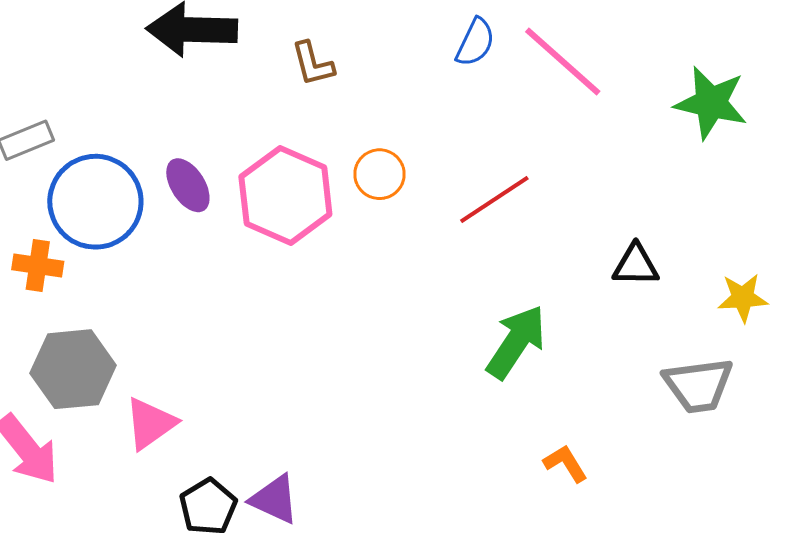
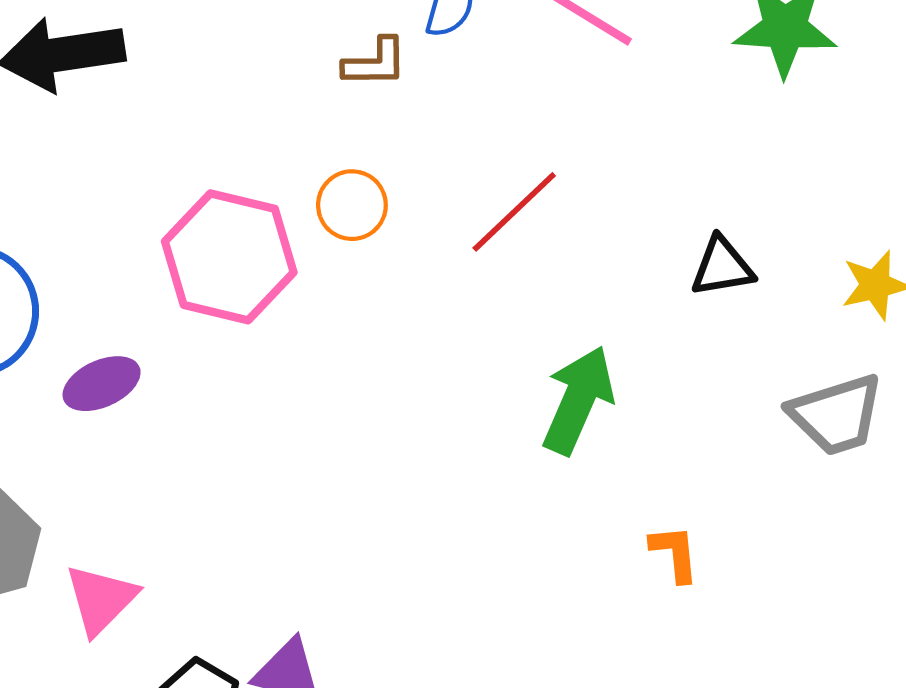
brown L-shape: (313, 64) -> (375, 63), moved, turned -66
purple ellipse: (188, 185) -> (102, 384), moved, turned -72
orange L-shape: (565, 463) -> (675, 553), turned 36

